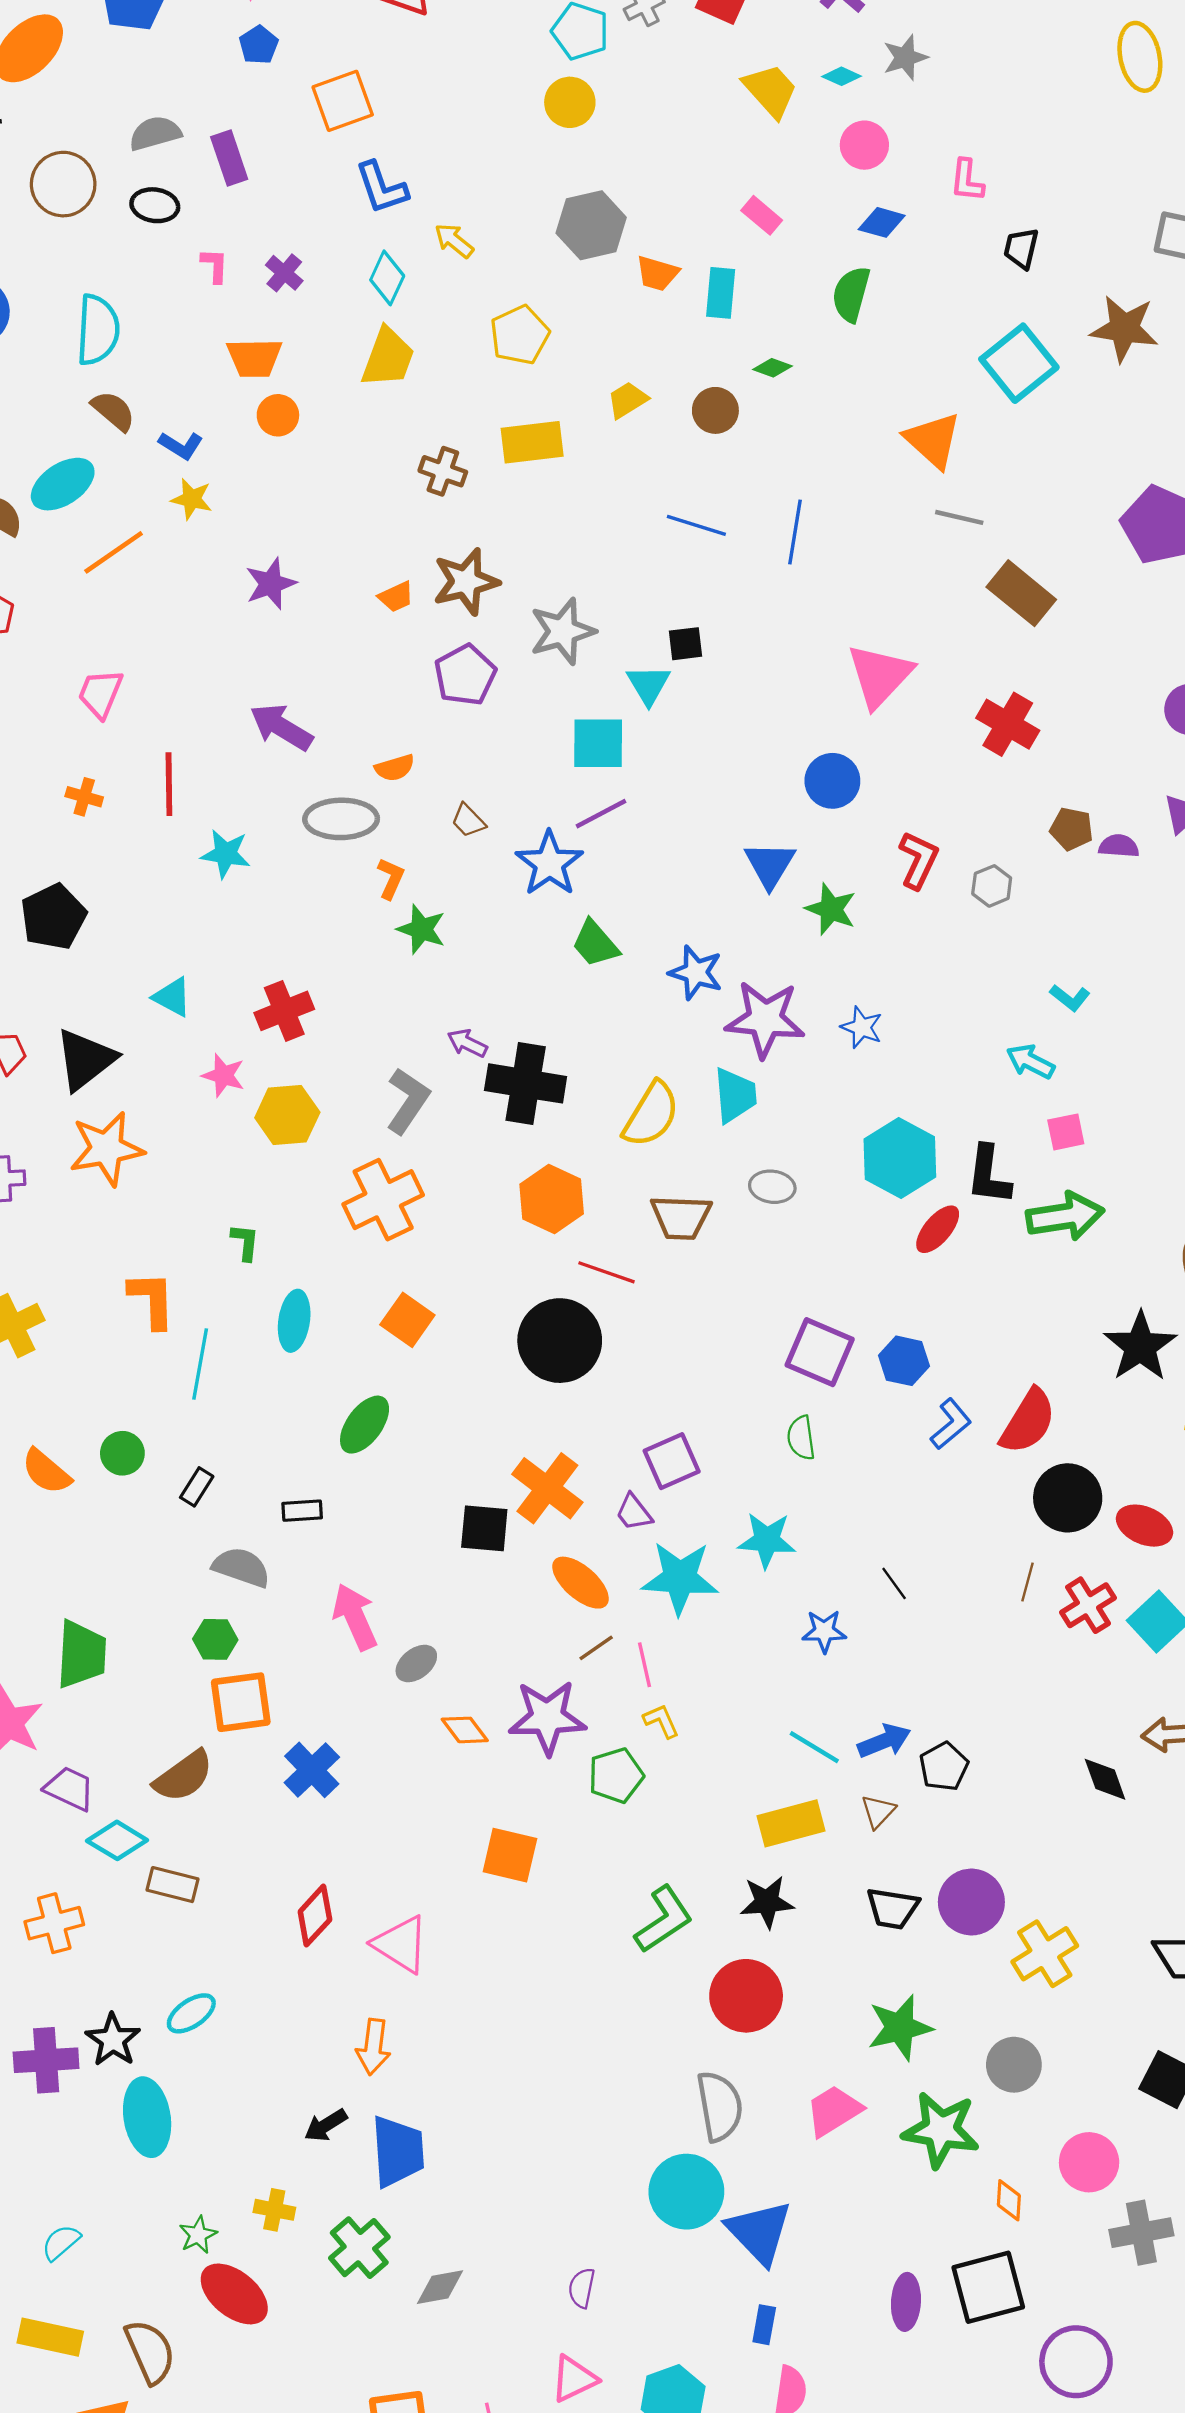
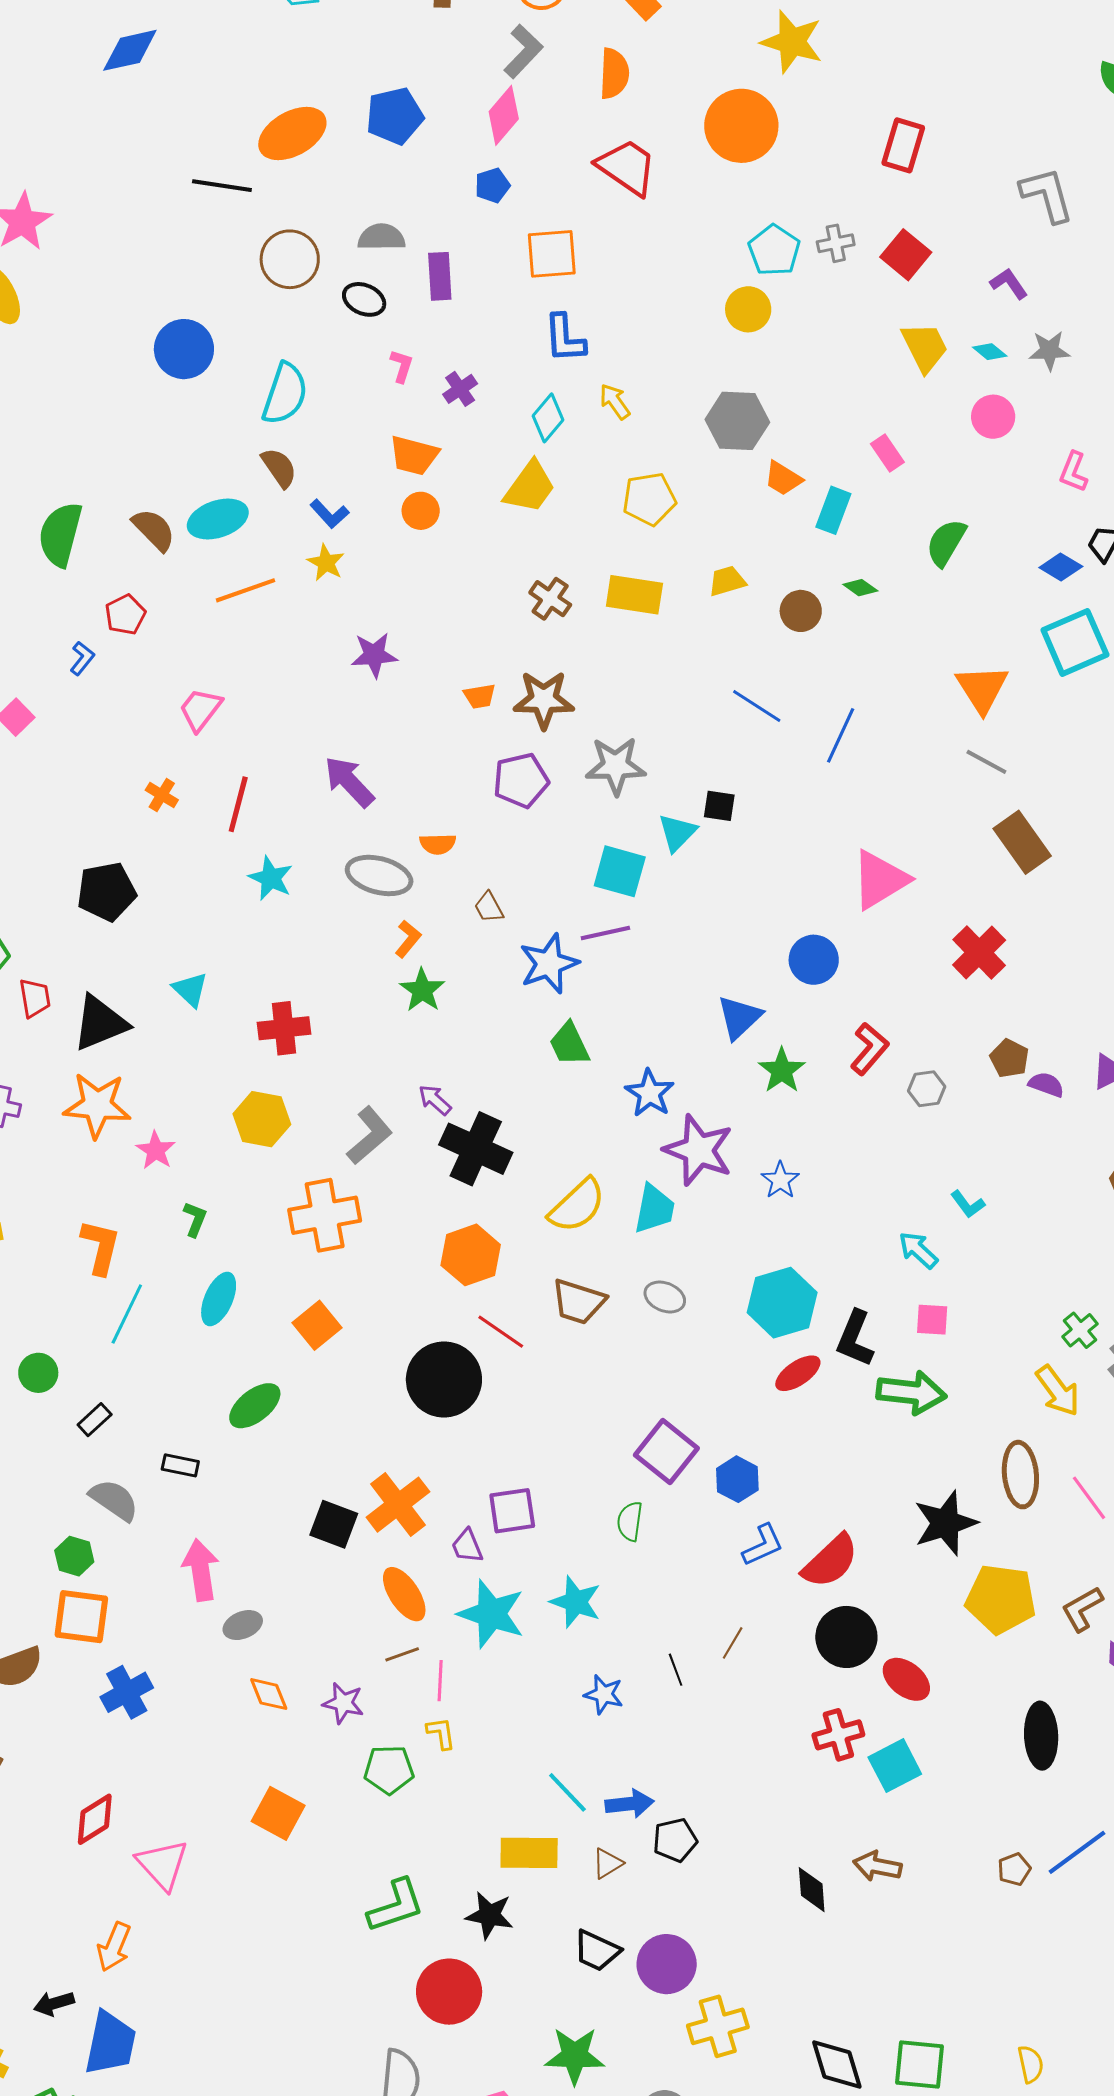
blue diamond: (882, 222) -> (1061, 567), moved
pink star: (223, 1075) -> (156, 1150), moved
brown line: (1028, 1582) -> (733, 1643), moved
purple star: (547, 1717) -> (343, 1703), size x0.6

